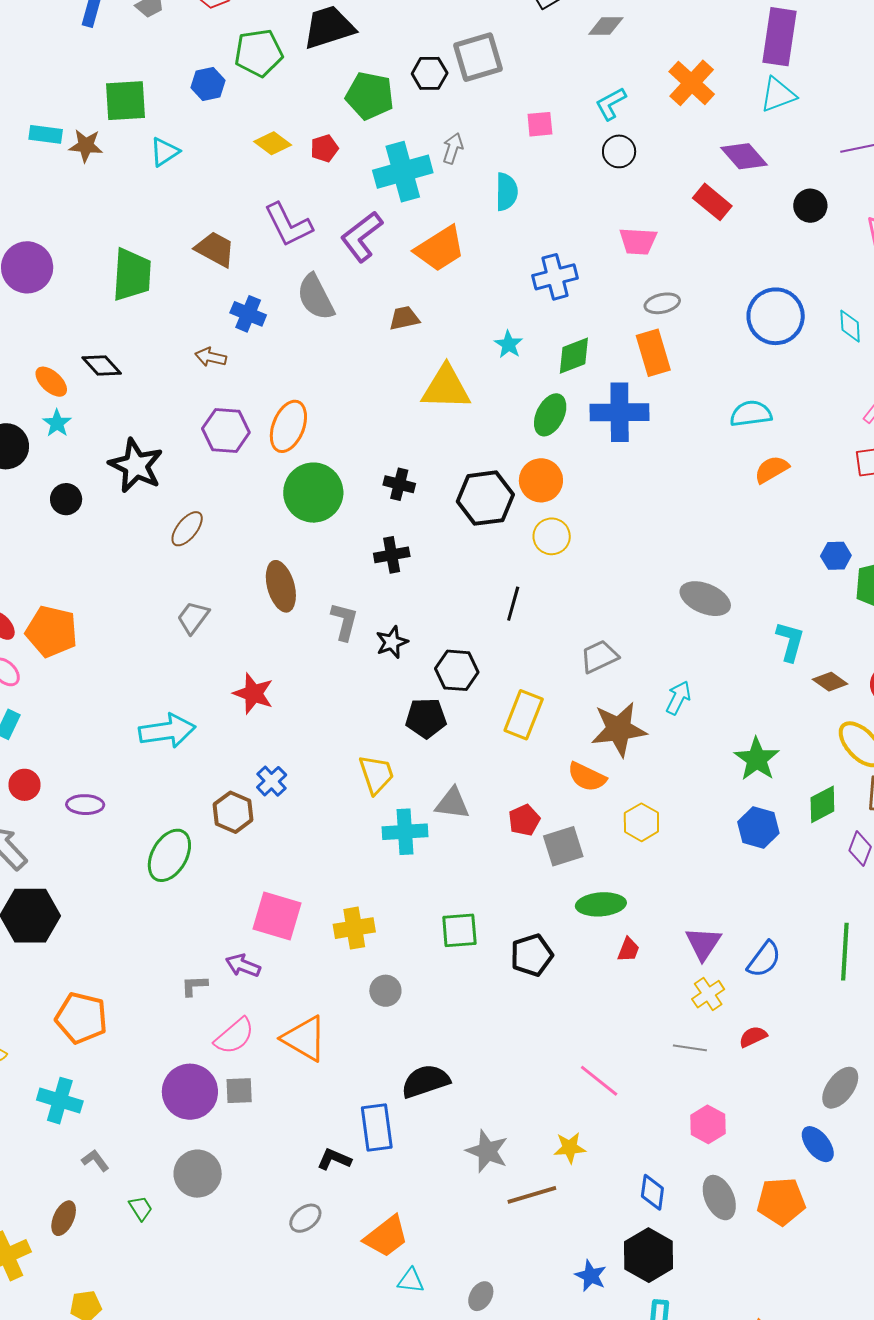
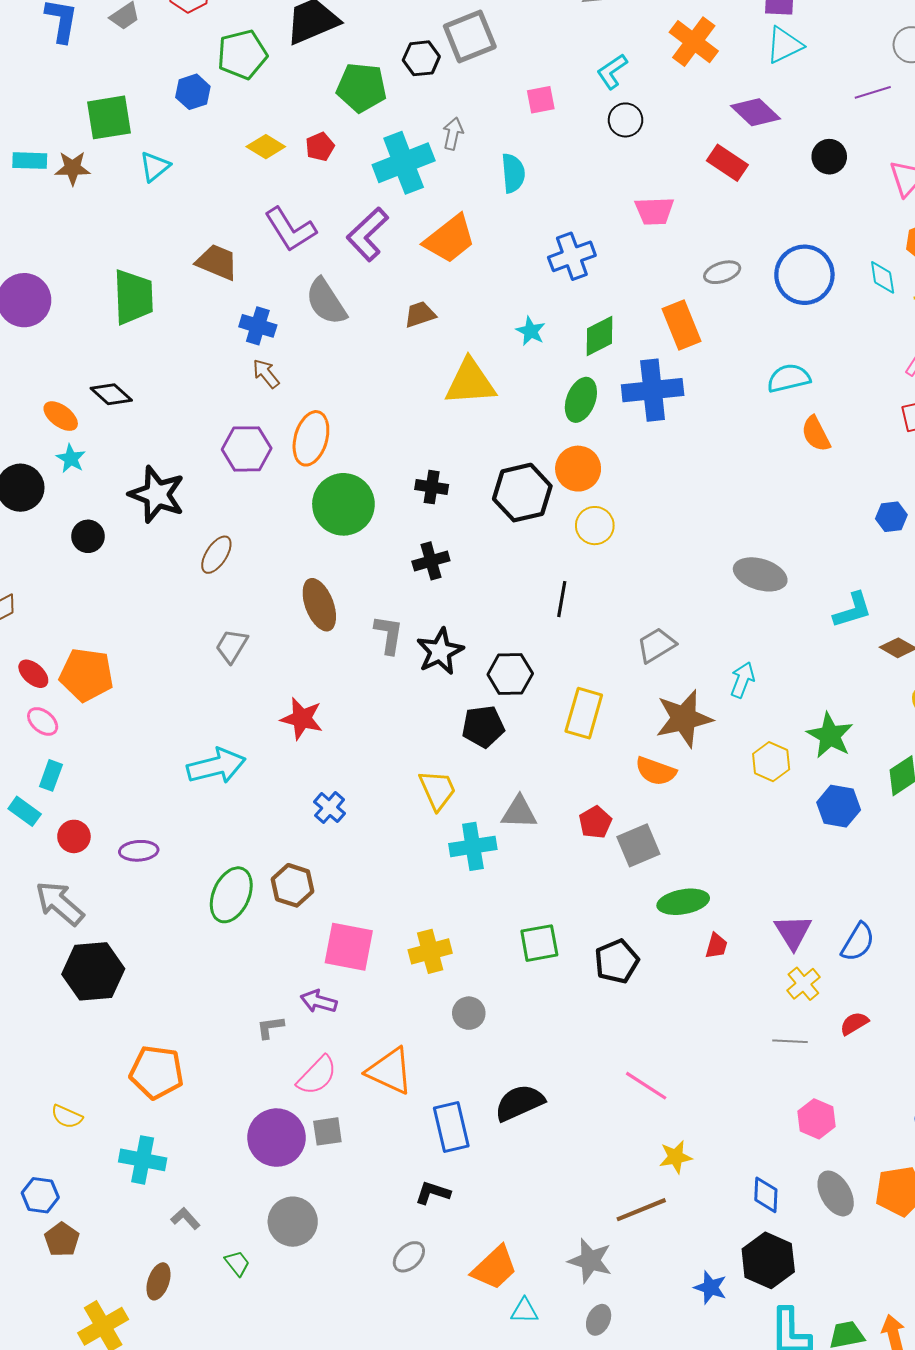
gray ellipse: (662, 303) -> (722, 272), moved
brown arrow: (211, 357) -> (266, 374), moved, turned 44
orange semicircle: (772, 469) -> (816, 434), turned -81
cyan L-shape: (790, 641) -> (853, 610), turned 63
black star: (392, 642) -> (440, 651), size x1.4
brown hexagon: (233, 812) -> (292, 885), moved
yellow hexagon: (641, 822) -> (771, 762), moved
pink line: (599, 1081) -> (646, 1086), moved
blue rectangle: (377, 1127) -> (451, 1127), moved
gray star: (487, 1151) -> (590, 1261), moved

